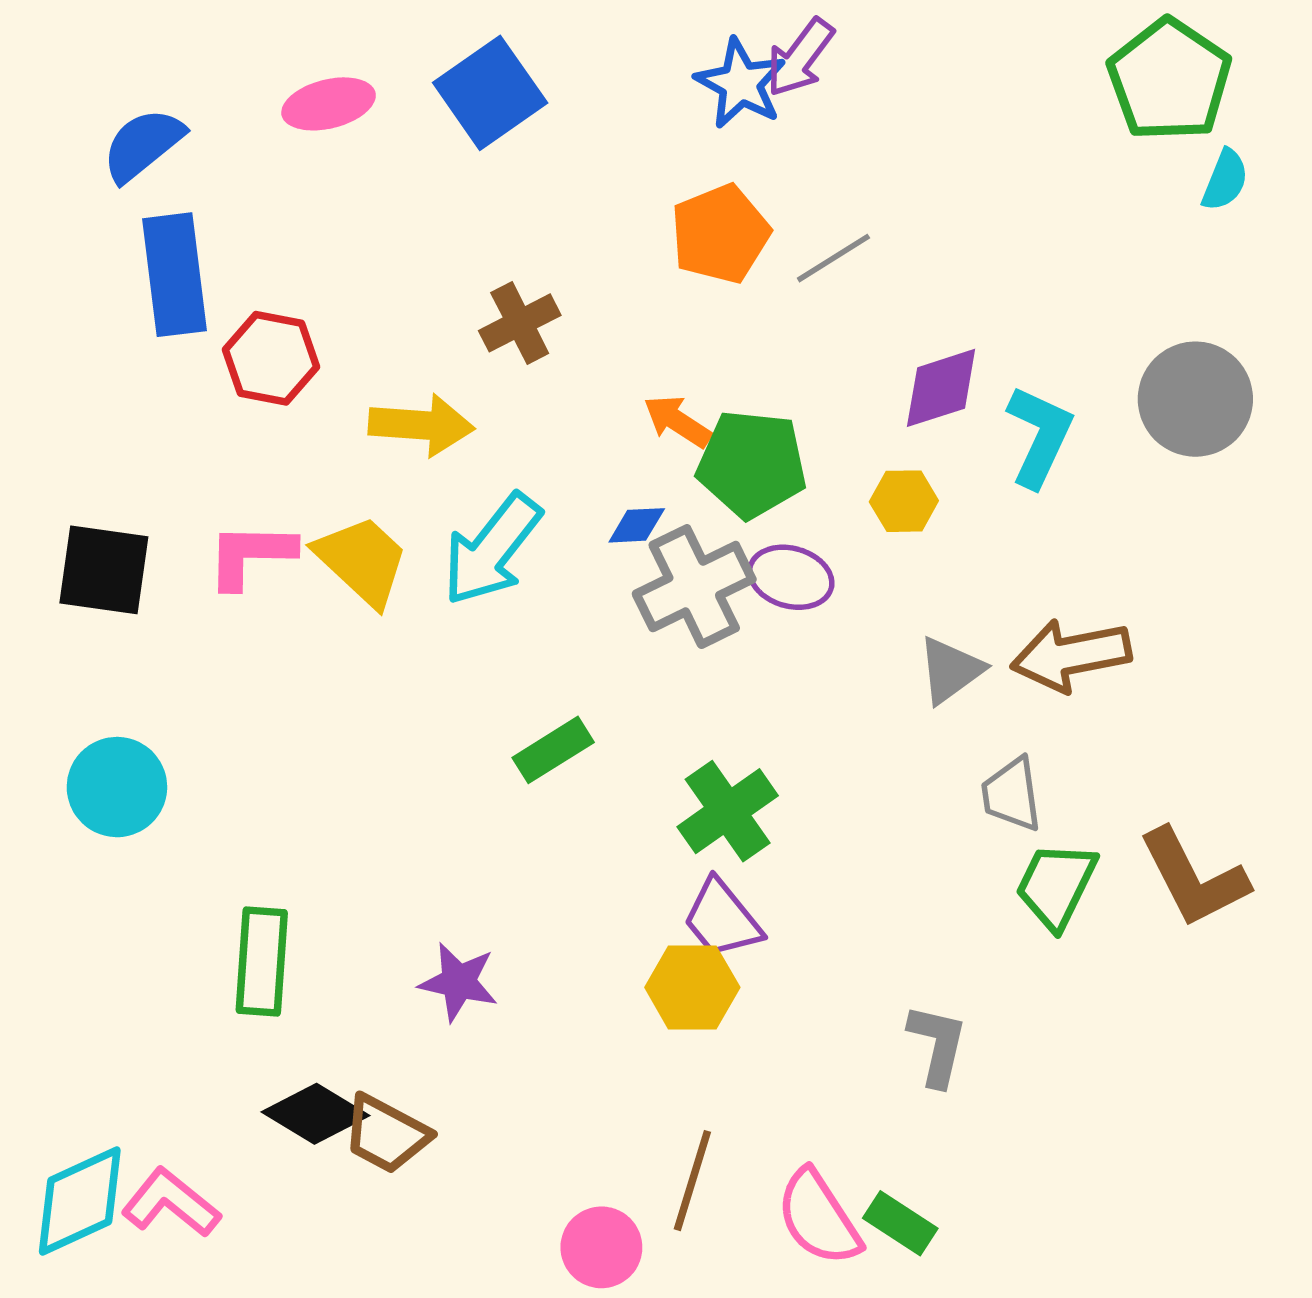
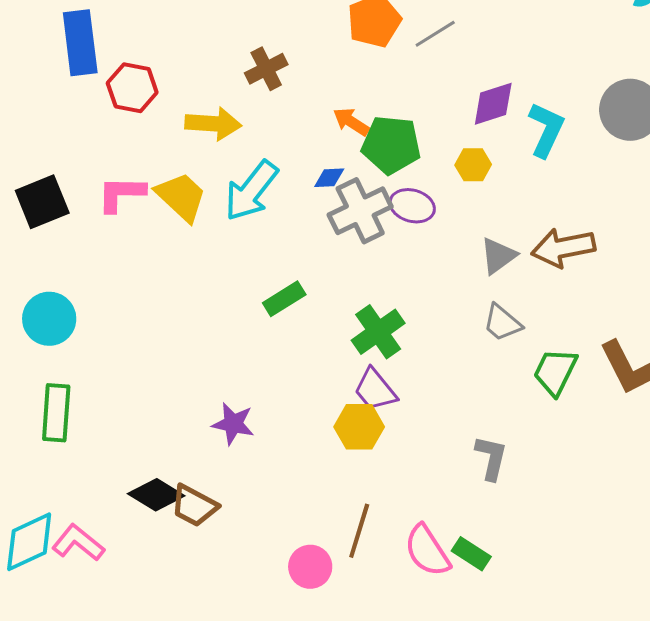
black square: (104, 570) -> (42, 202), turned -30
gray trapezoid: (1012, 794) -> (502, 323), moved, turned -42
green rectangle: (262, 962) -> (56, 413), moved

